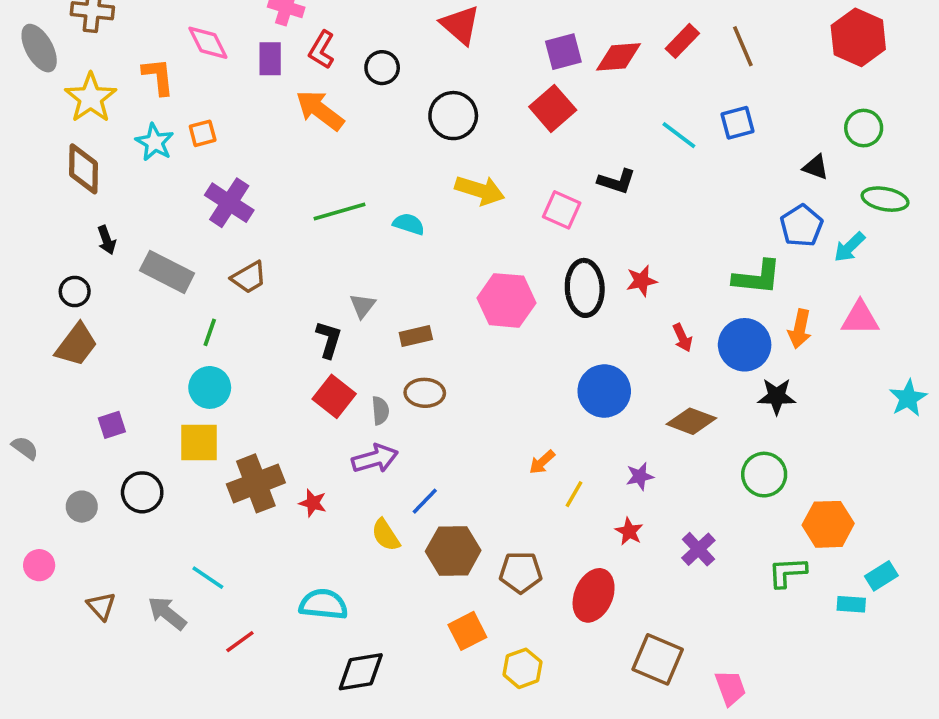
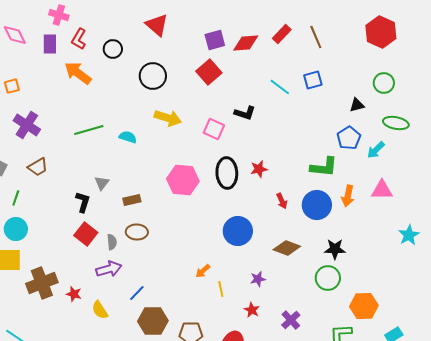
black triangle: (816, 167) -> (357, 105), turned -35
black star: (777, 396) -> (335, 249), moved
yellow line: (574, 494) -> (221, 289), turned -42
yellow semicircle: (386, 535) -> (100, 310), moved

